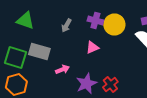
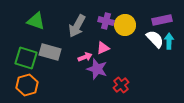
gray arrow: (66, 26) -> (77, 26), size x1.6
pink arrow: (62, 70) -> (85, 57), moved
purple star: (86, 84) -> (97, 69), moved, turned -30

